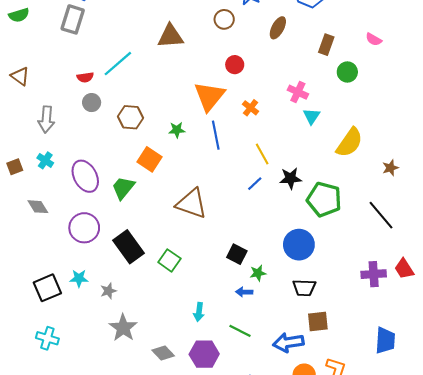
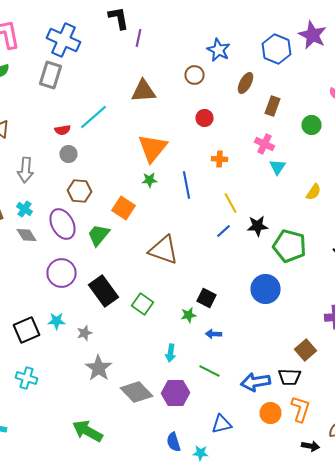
brown rectangle: (326, 45) -> (272, 106), moved
orange triangle: (209, 96) -> (152, 148), moved
orange cross: (250, 108) -> (220, 159), turned -35
brown hexagon: (131, 117) -> (80, 191), moved
yellow semicircle: (349, 143) -> (314, 192), size x0.6
gray diamond: (38, 207) -> (26, 235), moved
green star: (258, 273) -> (188, 315), moved
black trapezoid: (304, 288) -> (290, 377), moved
brown square: (318, 321) -> (306, 350), moved, turned -35
gray diamond: (163, 353) -> (136, 392), size x1.5

